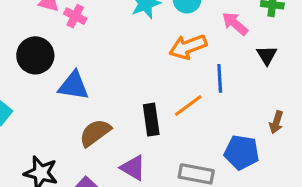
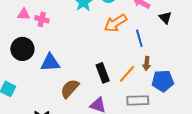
orange line: (188, 105) -> (127, 74), moved
brown arrow: (276, 122) -> (147, 63), moved

